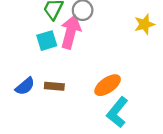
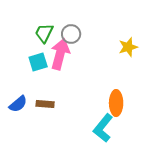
orange ellipse: (108, 85) -> (116, 103), moved, turned -55

